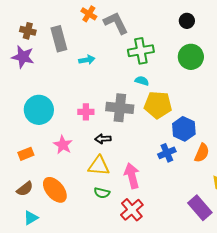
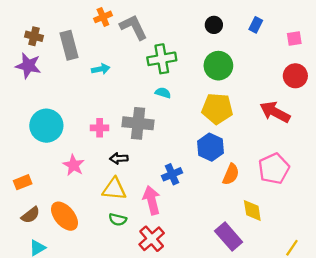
orange cross: (89, 14) -> (103, 17), turned 35
yellow pentagon: (158, 105) -> (217, 109), moved
blue cross: (167, 153) -> (172, 174), moved
orange rectangle: (26, 154) -> (23, 182), moved

